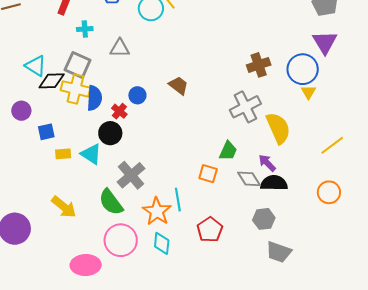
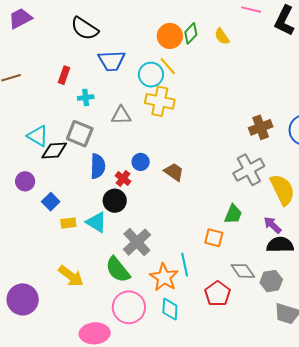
brown trapezoid: (179, 86) -> (174, 172), moved
yellow cross: (75, 89) -> (160, 101), moved
blue square: (46, 132) -> (51, 202), turned -30
gray diamond: (249, 179) -> (243, 271), moved

